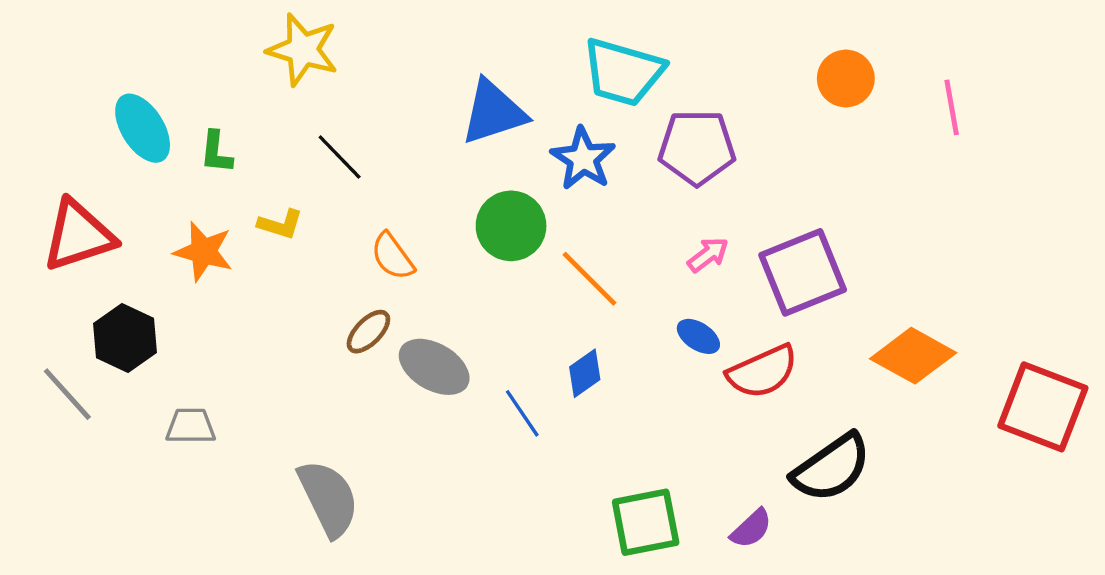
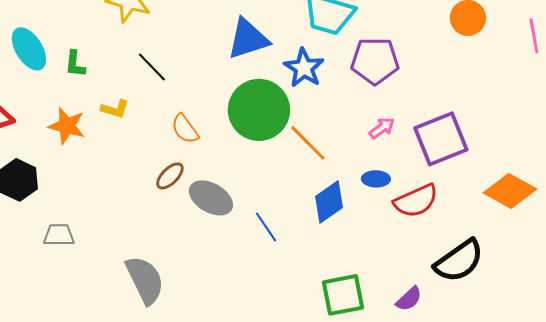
green circle: (511, 226) -> (259, 110), size x1.4
blue ellipse: (698, 336) -> (376, 179), turned -32
blue diamond: (585, 373) -> (329, 202), moved, size x1.4

